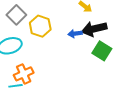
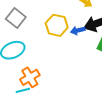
yellow hexagon: (40, 26) -> (57, 25), moved

